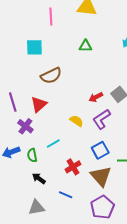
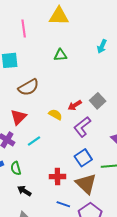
yellow semicircle: (77, 121) -> (55, 115), moved
cyan line: (53, 144) -> (34, 141), moved
red cross: (73, 167) -> (57, 177), turned 35
blue line: (66, 195) -> (63, 204), moved

